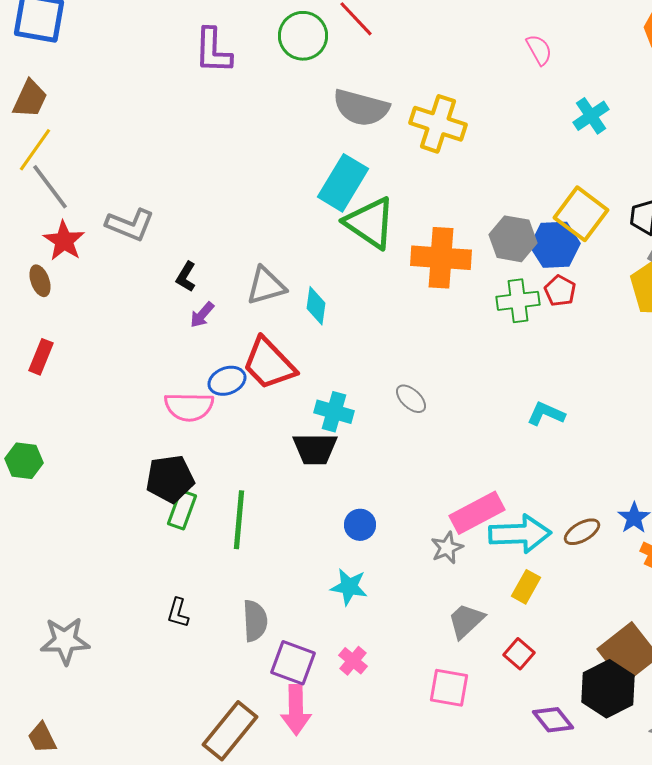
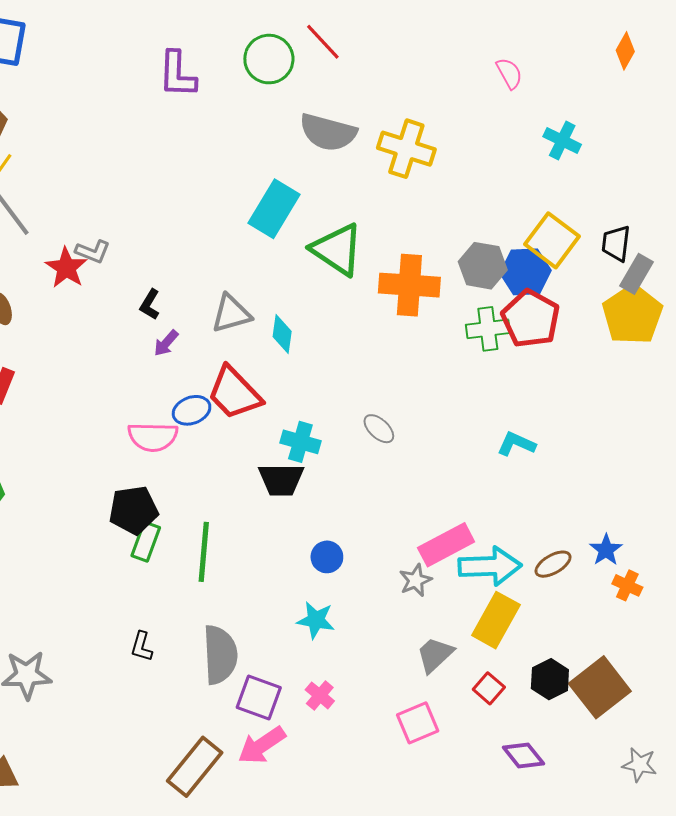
cyan cross: (591, 116) -> (562, 141), turned -30
cyan rectangle: (343, 183) -> (274, 209), moved
gray L-shape: (130, 225) -> (93, 251), size x0.7
red star: (64, 241) -> (66, 268), moved
red pentagon: (560, 291) -> (531, 319), size x1.8
yellow rectangle: (526, 587) -> (496, 620), size x1.6
gray semicircle: (255, 621) -> (220, 655), size x1.4
pink square: (449, 688) -> (418, 723), turned -33
black hexagon: (608, 689) -> (550, 679), moved, size x0.7
pink arrow: (296, 710) -> (262, 745), turned 57

